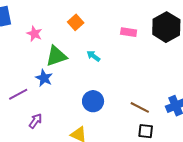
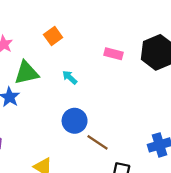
blue circle: (93, 101) -> (75, 121), moved
brown line: (140, 107) -> (97, 142), moved

